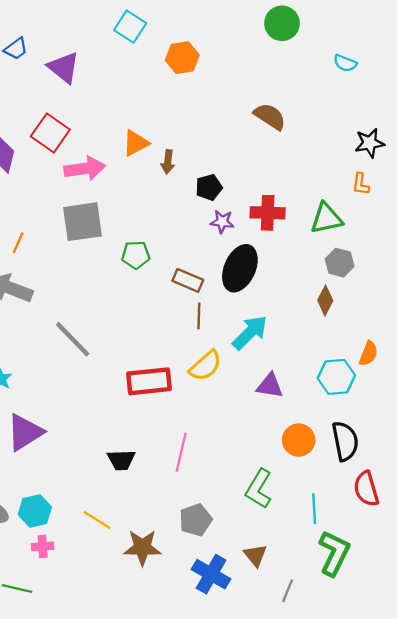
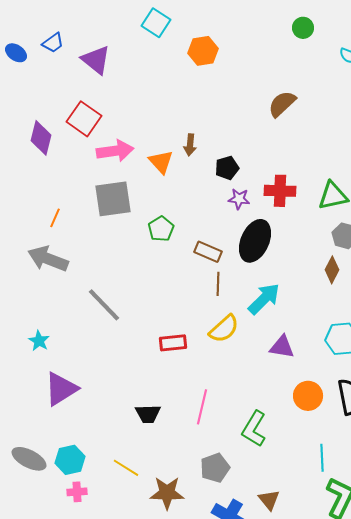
green circle: (282, 23) -> (303, 28), moved, size x0.7
brown semicircle: (270, 116) -> (282, 104), turned -76
orange triangle: (136, 143) -> (161, 162), moved, turned -44
green pentagon: (136, 255) -> (161, 229), turned -30
red rectangle: (149, 381) -> (173, 343), size x0.7
green L-shape: (259, 489) -> (254, 429), moved

